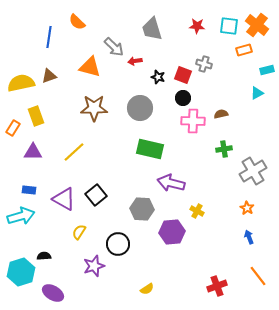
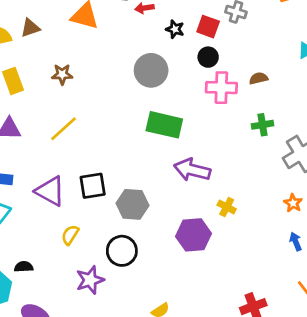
brown star: (94, 108) -> (62, 74), moved, size x0.6
black square: (96, 195) -> (93, 186), turned 30
gray hexagon: (142, 209) -> (132, 204), moved

